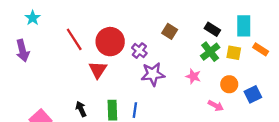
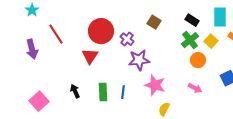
red line: (74, 39) -> (56, 34), moved
purple arrow: (23, 51) -> (32, 49), moved
yellow square: (234, 53) -> (211, 41), turned 32
pink star: (193, 76) -> (155, 85), moved, size x1.5
orange circle: (229, 84) -> (198, 60), moved

